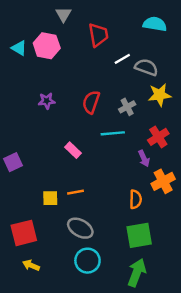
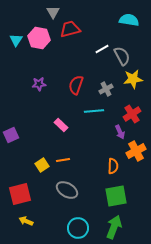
red trapezoid: (98, 35) -> (70, 29), moved, turned -95
cyan triangle: (19, 48) -> (16, 40), turned 32
gray semicircle: (146, 67) -> (122, 56), turned 42
yellow square: (50, 198) -> (42, 165), turned -32
cyan circle: (87, 261) -> (78, 228), moved

